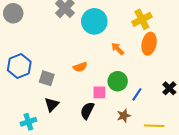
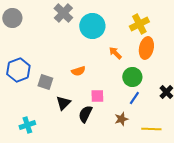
green circle: (118, 81) -> (132, 77), moved
black triangle: (52, 105) -> (63, 103), moved

